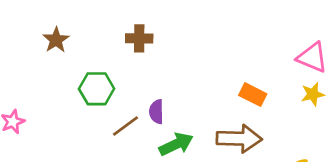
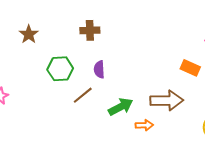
orange rectangle: (253, 95) -> (190, 68), moved
purple semicircle: (156, 112) -> (99, 69), moved

